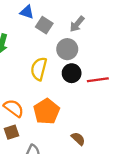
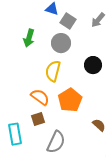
gray circle: (67, 49) -> (61, 43), moved
yellow semicircle: (39, 69) -> (53, 71), moved

